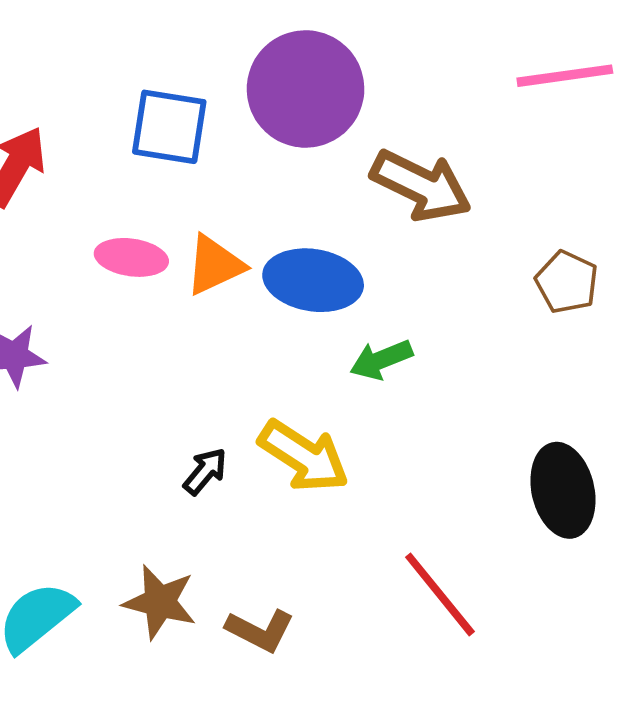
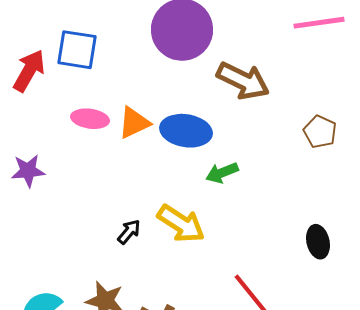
blue square: (169, 127) -> (77, 50), moved
black ellipse: (563, 490) -> (318, 242), size x0.7

